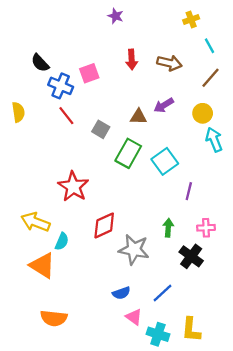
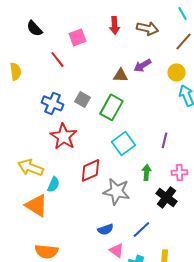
blue cross: (61, 86) -> (52, 103), moved
red line: (66, 116) -> (57, 59), moved
gray square: (101, 129) -> (82, 99), moved
cyan square: (165, 161) -> (123, 143), moved

